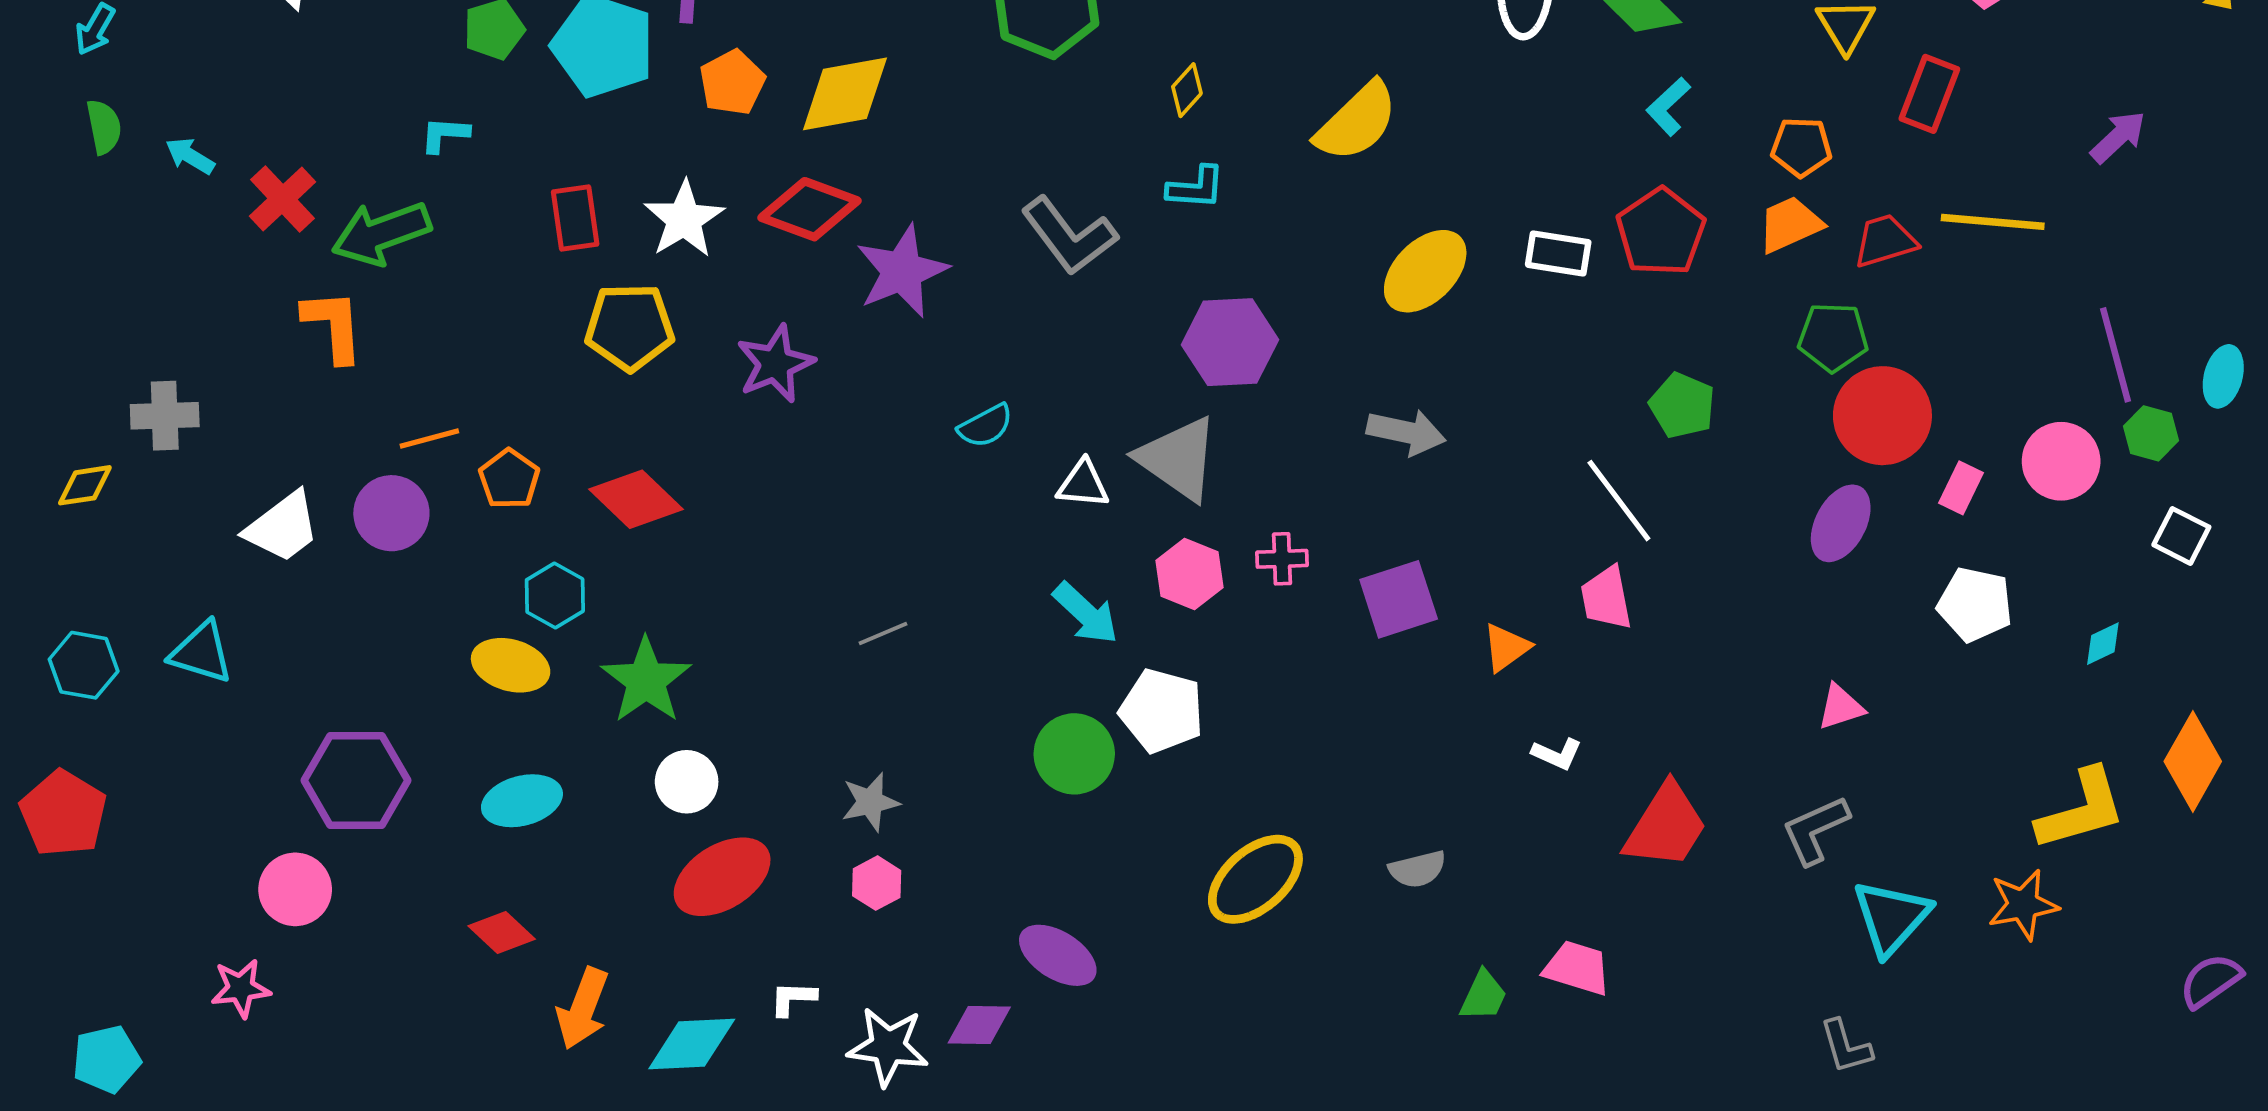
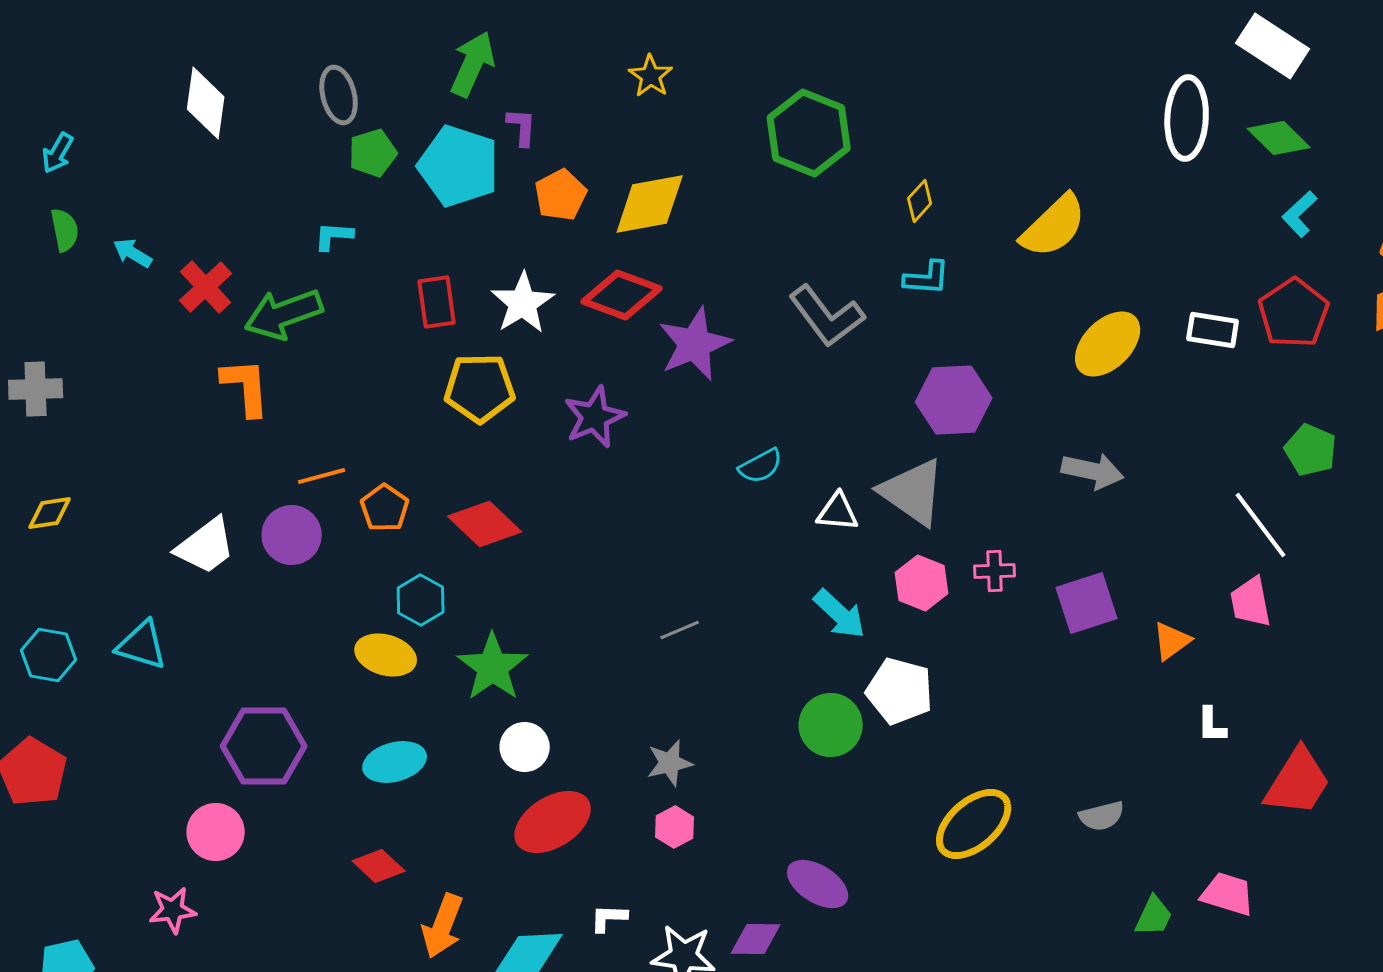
gray cross: (165, 416) -> (36, 389), moved
white L-shape: (1557, 754) -> (1212, 725), turned 66

